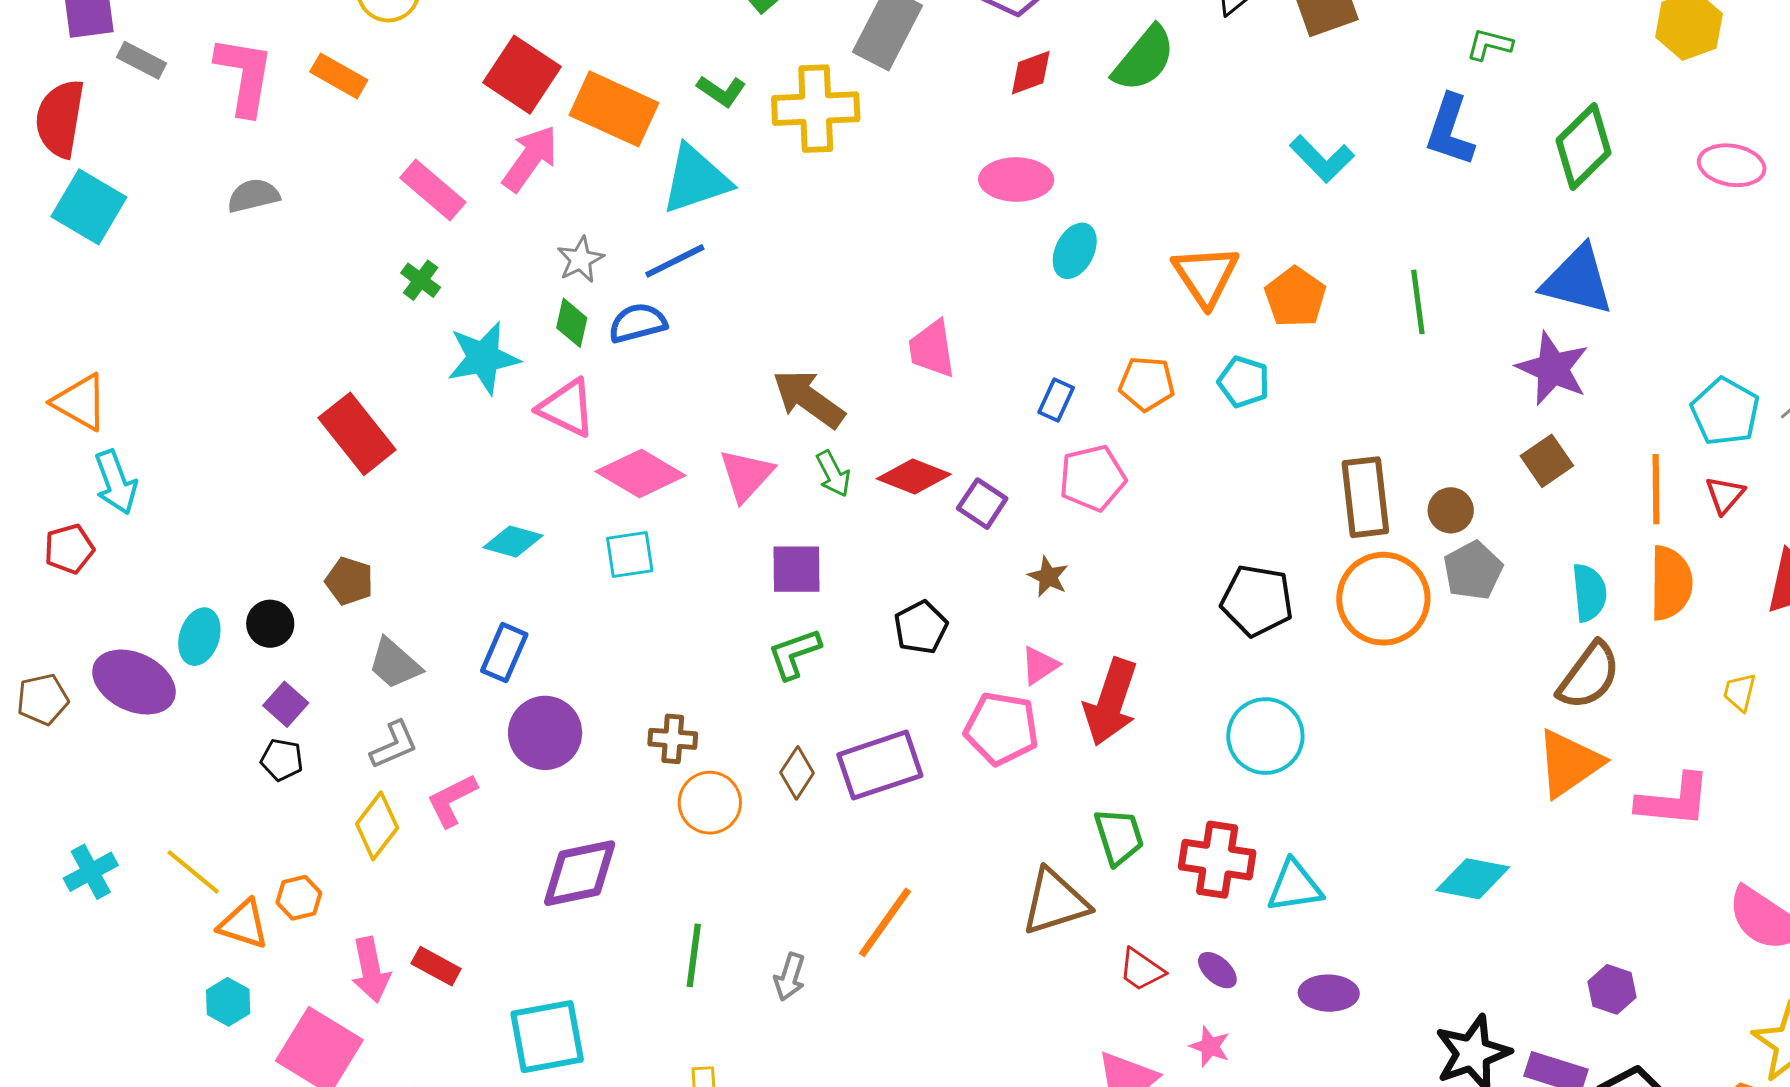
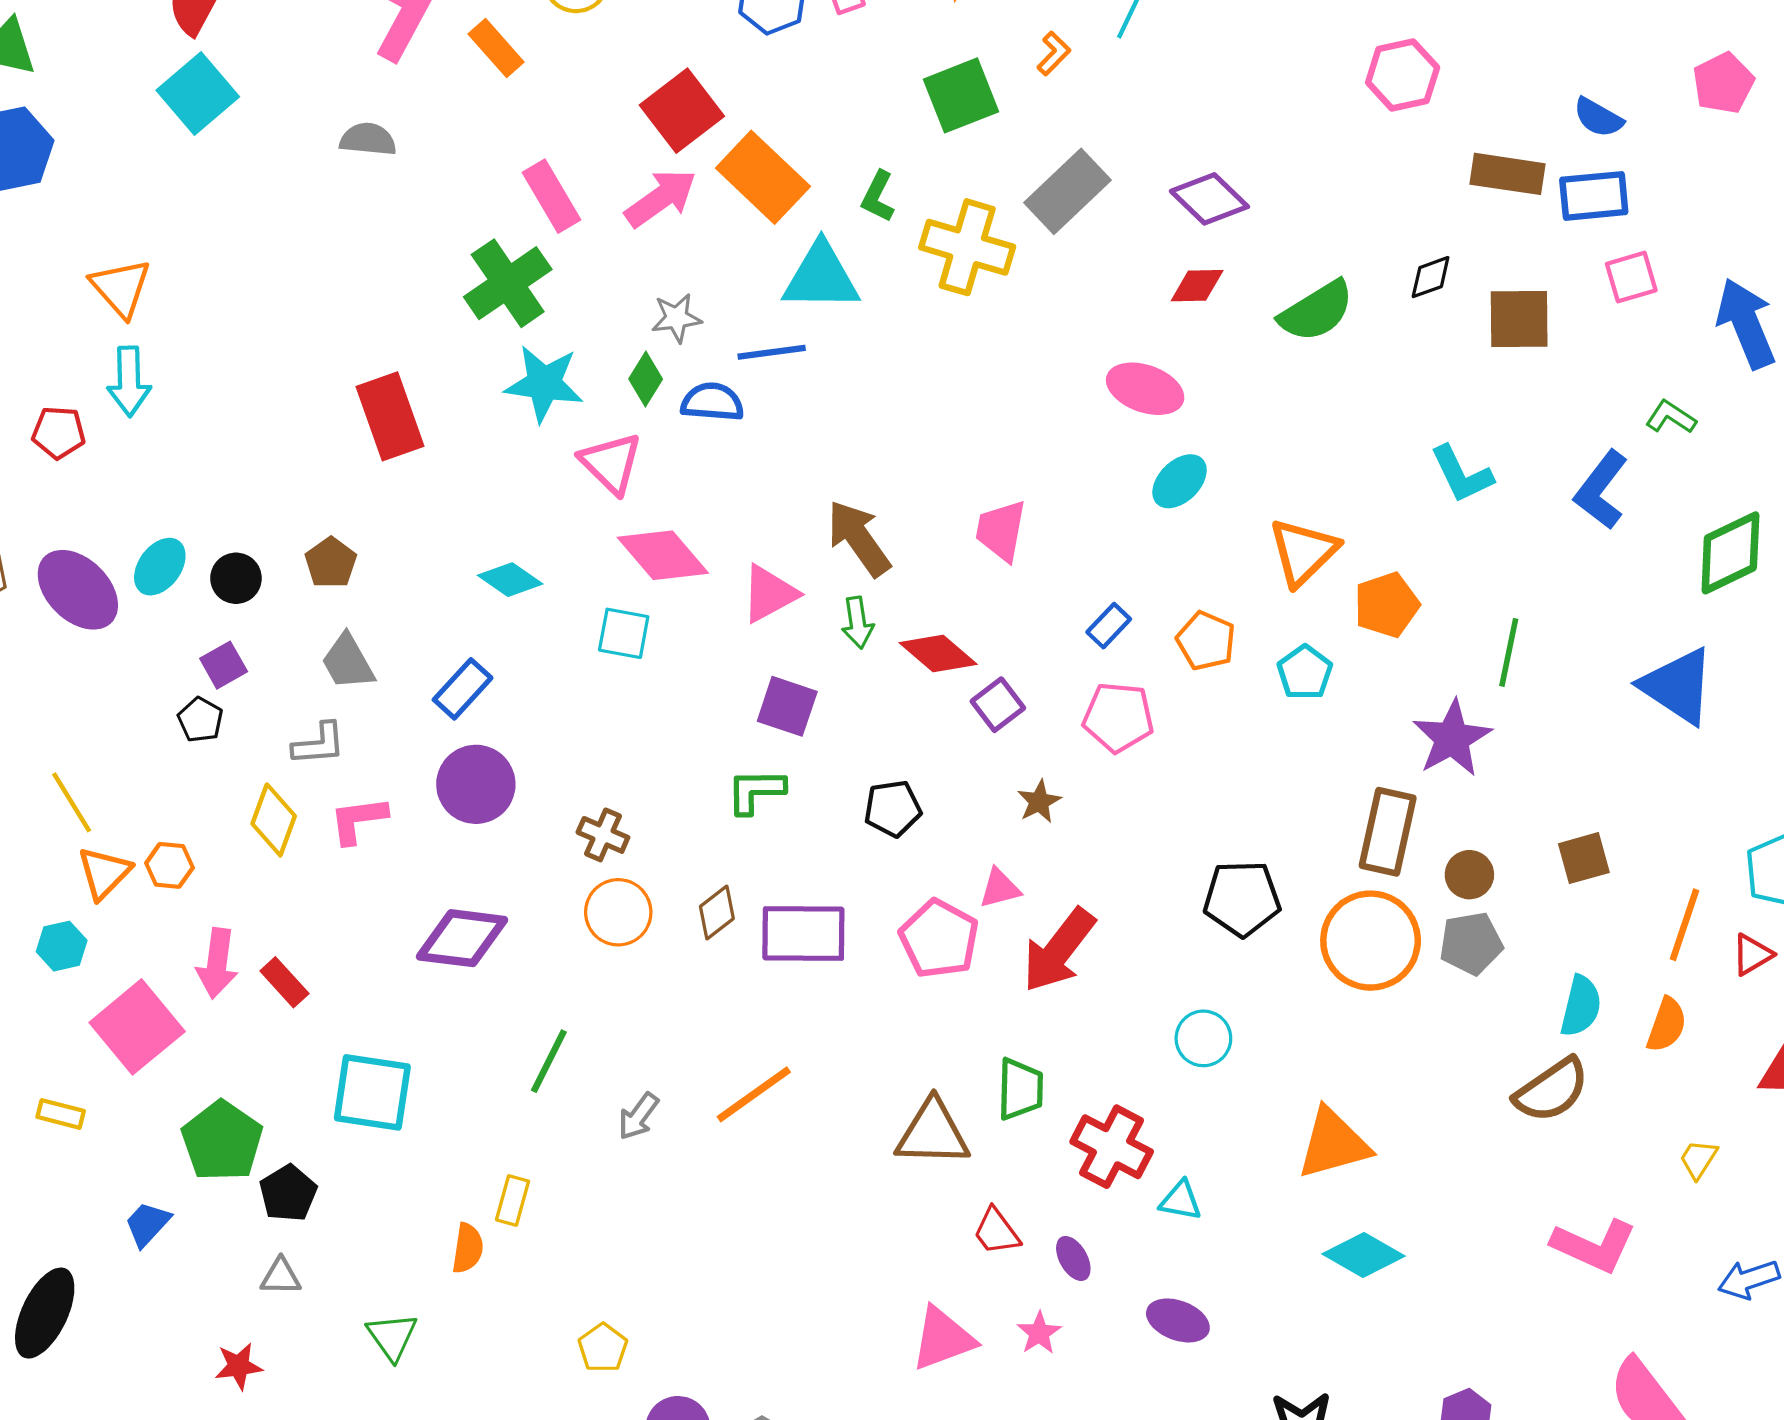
green L-shape: (721, 91) -> (878, 197), turned 63
green cross: (421, 280) -> (508, 283), size x2.0
purple star: (1553, 369) -> (1452, 738), moved
orange semicircle: (1671, 583) -> (1667, 1025), size x0.7
black pentagon: (1257, 601) -> (1242, 898), turned -30
cyan circle: (1265, 736) -> (1203, 1038), size x0.7
orange triangle: (1569, 763) -> (1333, 1144), moved
yellow diamond: (377, 826) -> (274, 820), turned -36
cyan triangle: (1295, 886) -> (1181, 1201), size x0.7
orange triangle: (243, 924) -> (104, 873), turned 38

